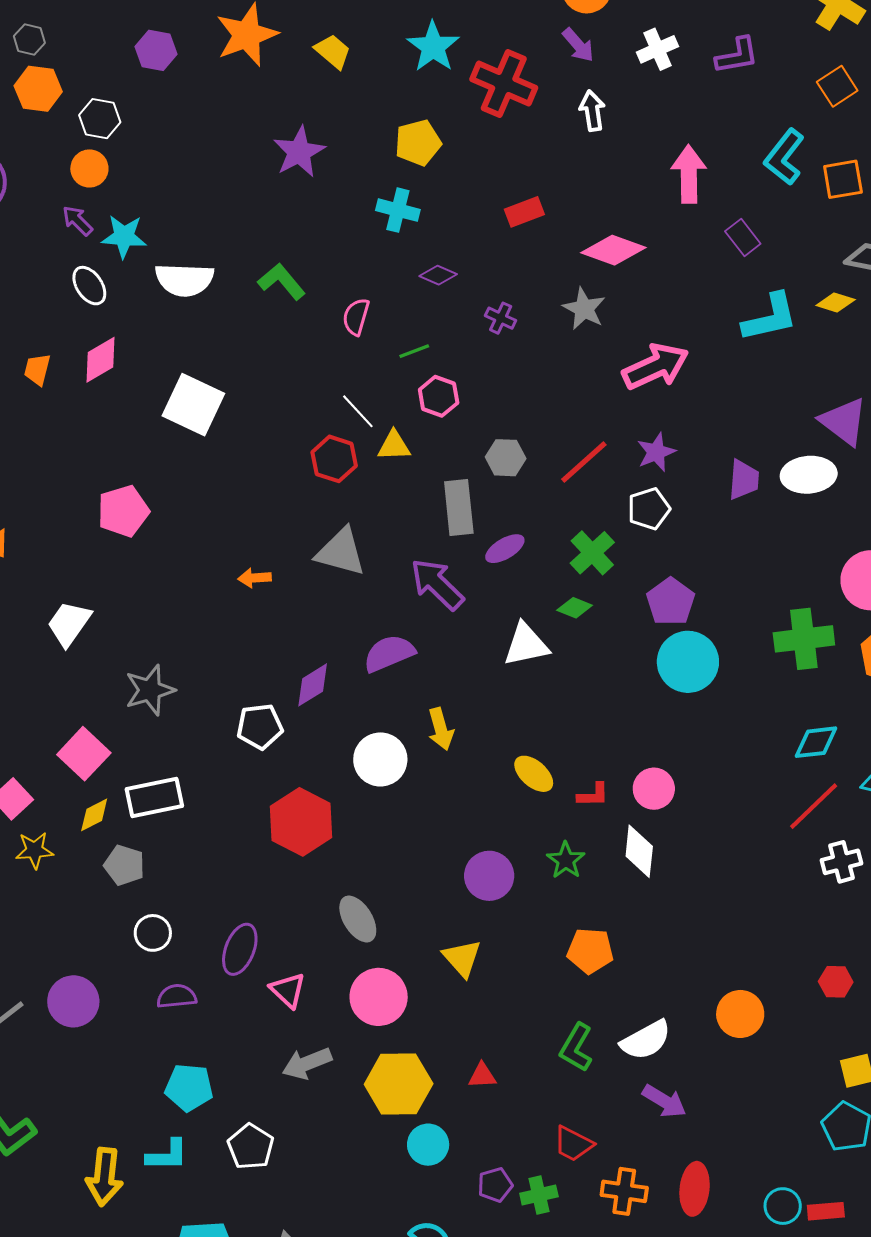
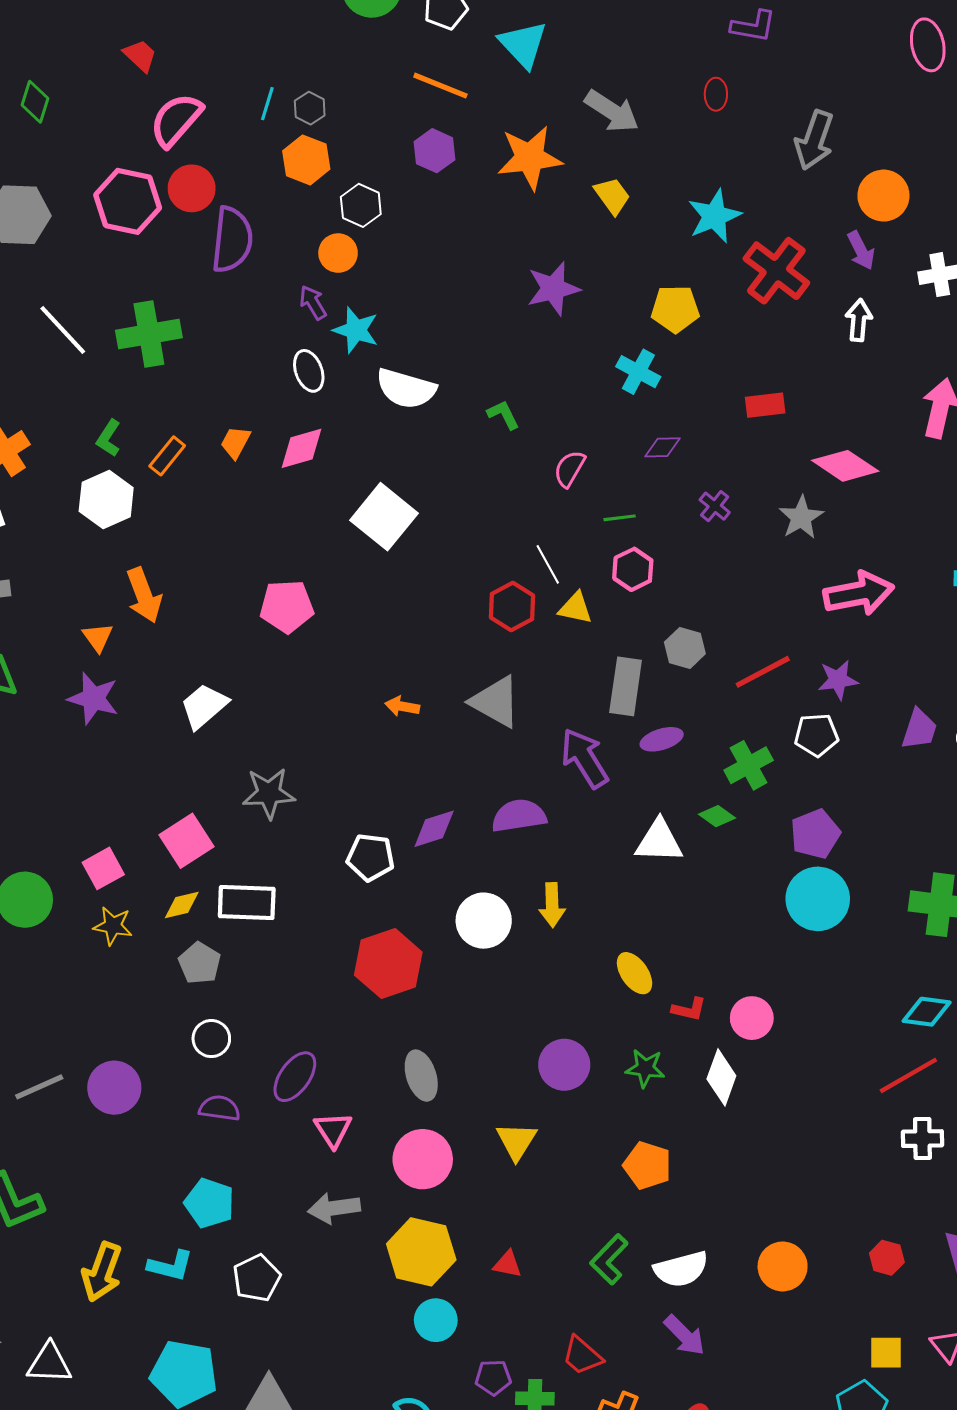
purple diamond: (438, 275) -> (663, 447), turned -39
green L-shape: (282, 281) -> (503, 415), size x0.7
green star: (566, 860) -> (645, 1068), turned 30

